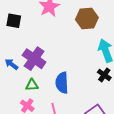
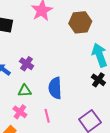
purple cross: (34, 59) -> (27, 64), size x0.6

